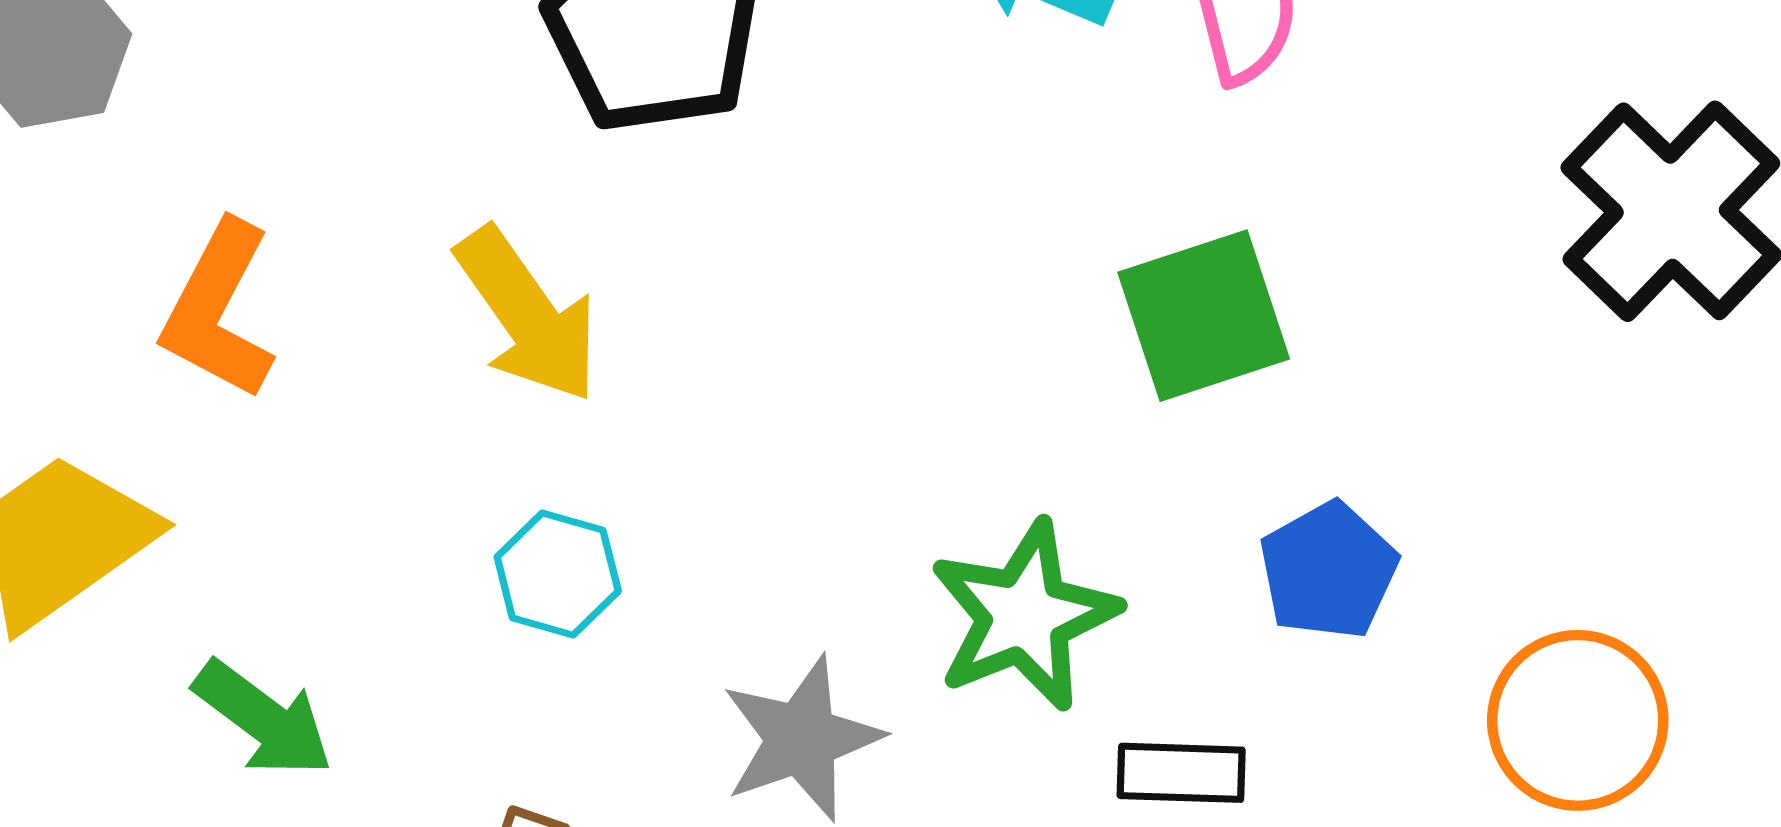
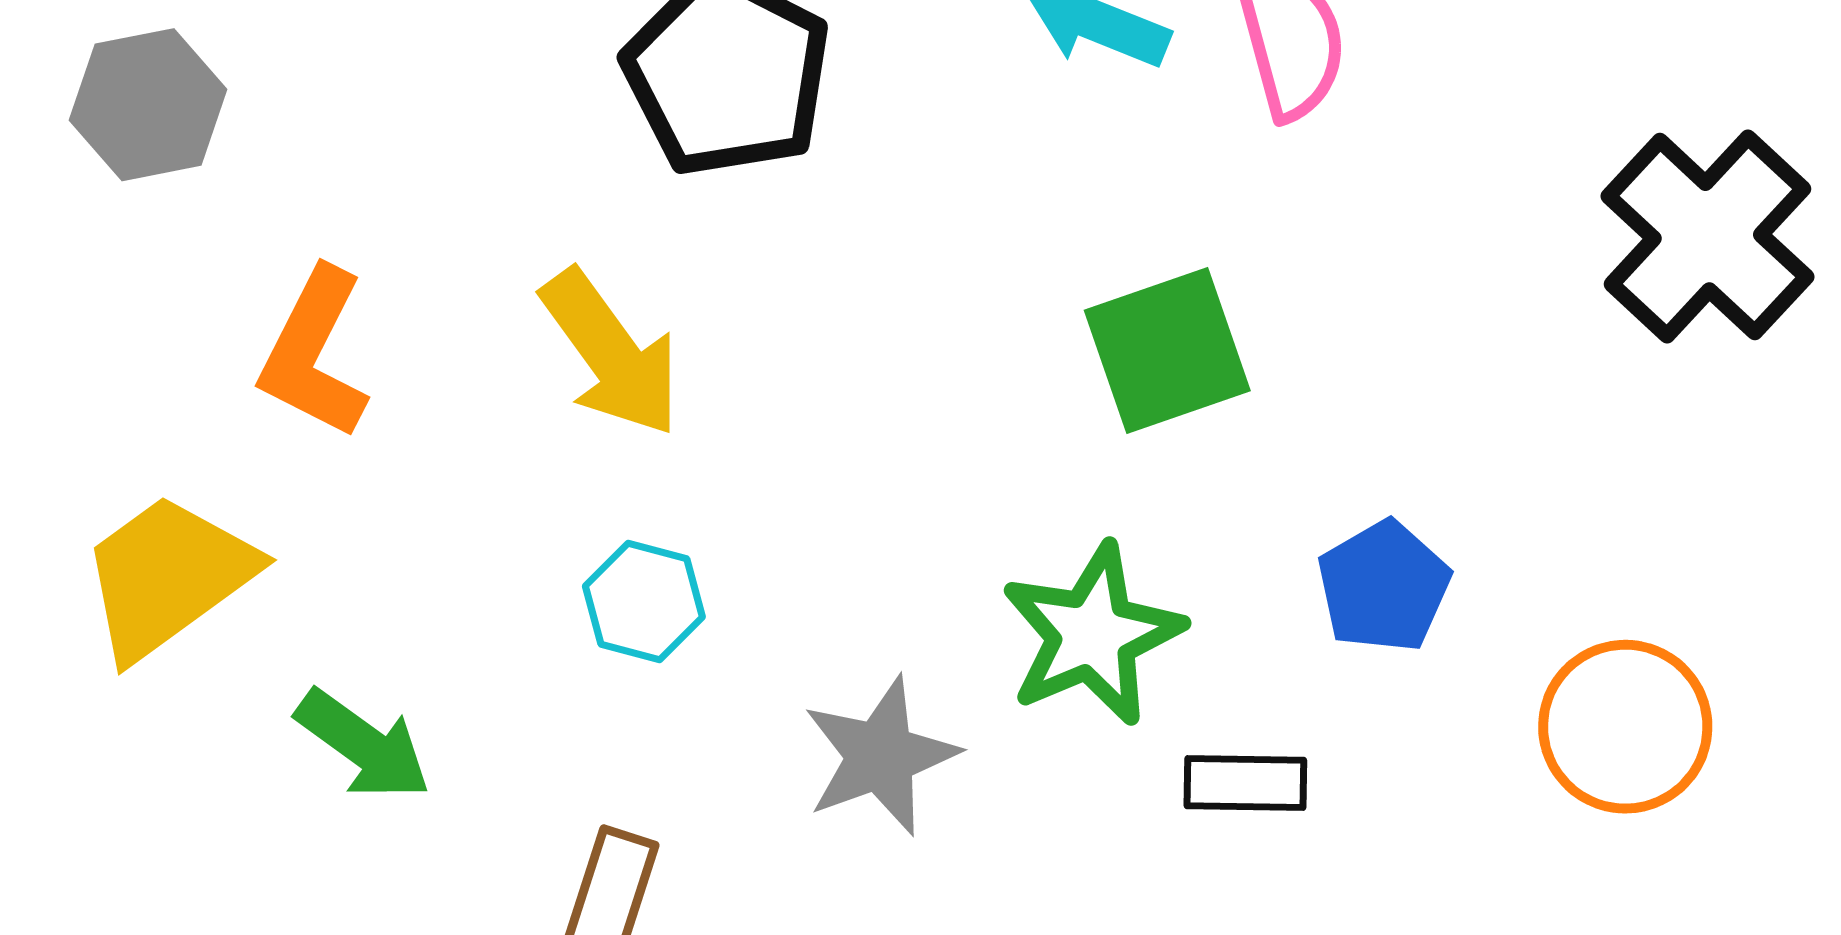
green square: (1204, 316) -> (1167, 350), moved

